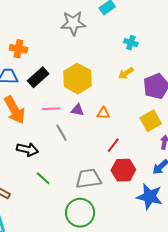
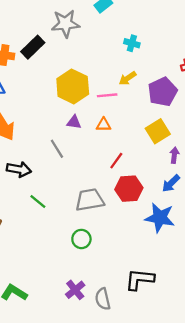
black rectangle: (38, 77) -> (33, 47), moved
pink line: (51, 109) -> (107, 95), moved
green circle: (80, 213) -> (81, 239), size x0.6

